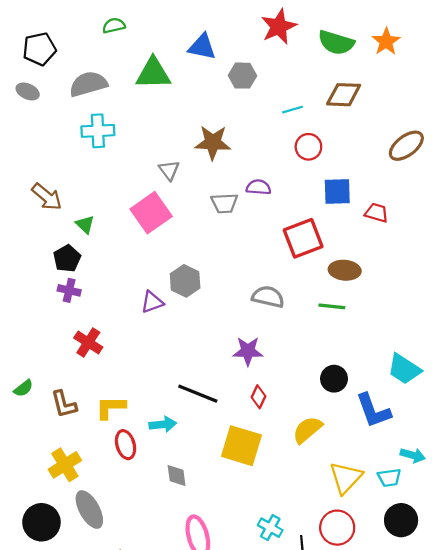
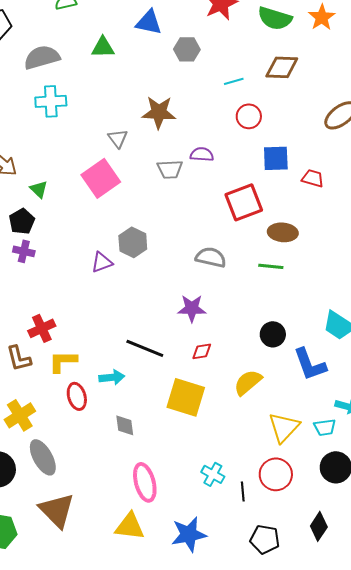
green triangle: (153, 73) -> (103, 47), size x0.7
red cross: (88, 343) -> (42, 328), moved, turned 32
red diamond: (258, 397) -> (202, 351), turned 55

